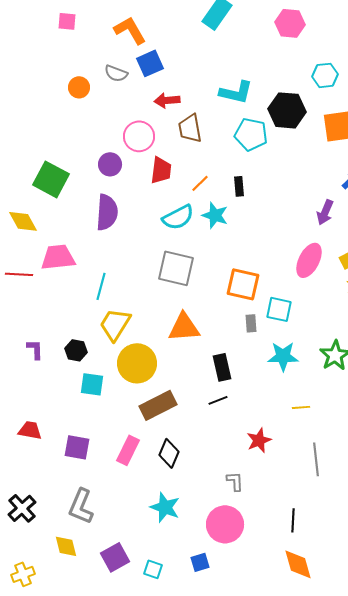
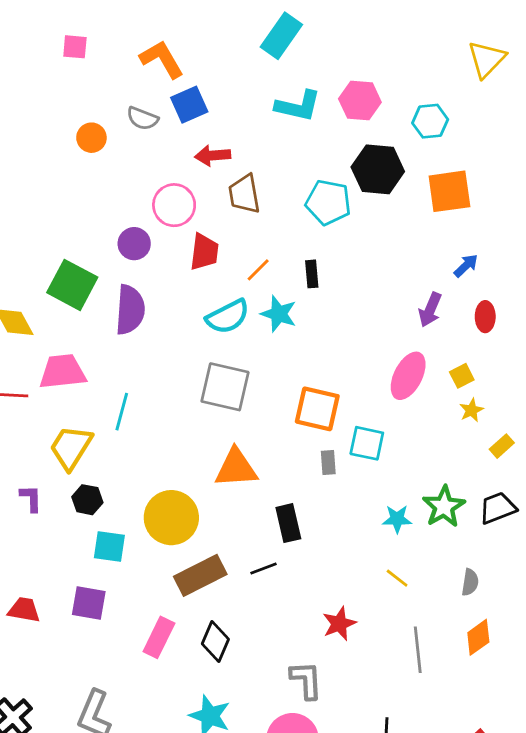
pink hexagon: (290, 23) -> (360, 100), moved
cyan L-shape: (236, 92) -> (298, 106), moved
green square: (51, 179) -> (72, 285), moved
yellow trapezoid: (115, 324) -> (71, 447), moved
cyan star: (283, 356) -> (397, 519), moved, size x0.7
black line: (218, 400) -> (264, 569), moved
yellow line: (301, 407) -> (397, 578), turned 42
purple square: (77, 447) -> (89, 603), moved
gray L-shape: (235, 481) -> (306, 680), size x1.4

